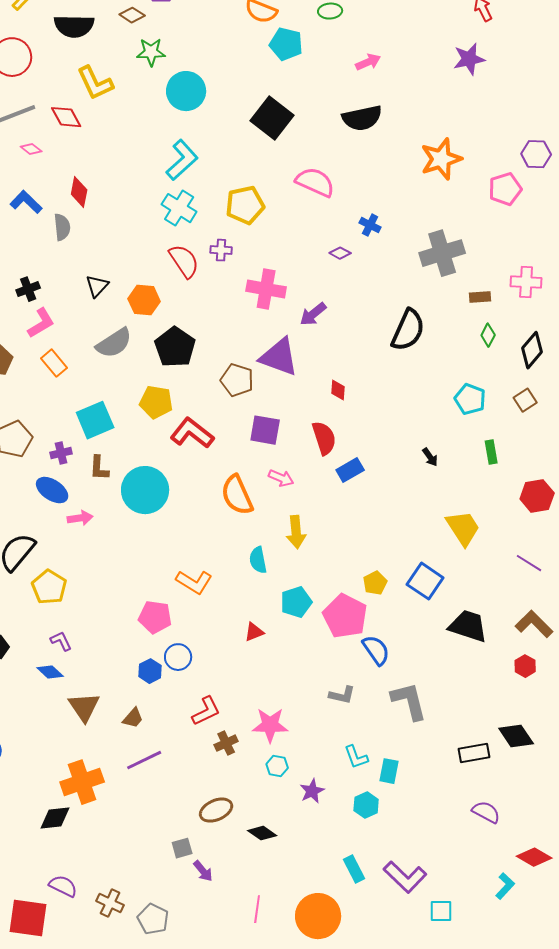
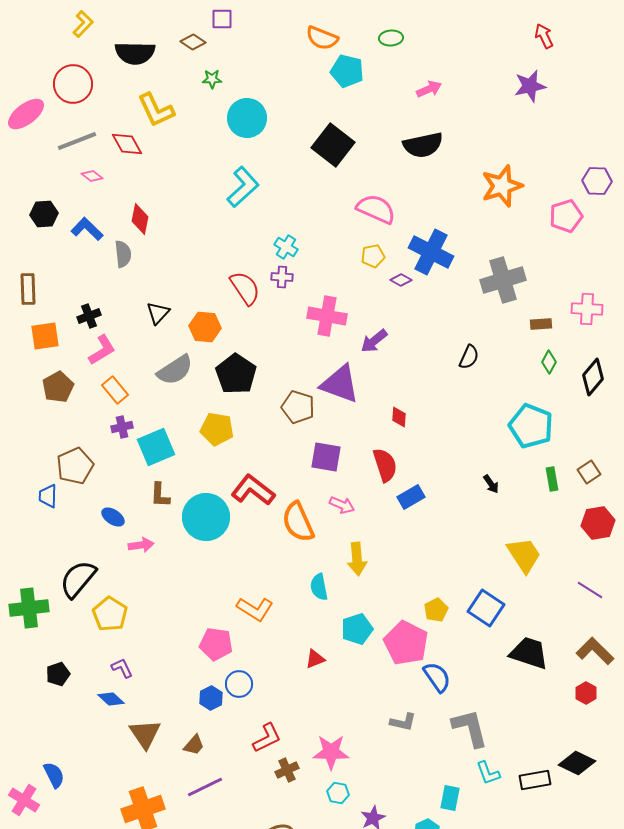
green star: (151, 52) -> (212, 79), size x0.7
yellow pentagon: (245, 205) -> (373, 256), moved, size x0.6
cyan cross: (179, 208) -> (286, 247), moved, size x0.7
blue cross: (370, 225) -> (431, 252), size x2.0
black semicircle: (408, 330) -> (469, 357), size x0.6
cyan pentagon: (470, 399) -> (531, 426), size x1.4
brown square: (525, 400) -> (589, 472), moved
red L-shape: (192, 433) -> (253, 490), moved
purple cross: (61, 453) -> (122, 427), moved
blue ellipse: (52, 490) -> (113, 517), size x0.7
black diamond: (516, 736) -> (577, 763), turned -30
cyan L-shape: (356, 757) -> (488, 773), moved

